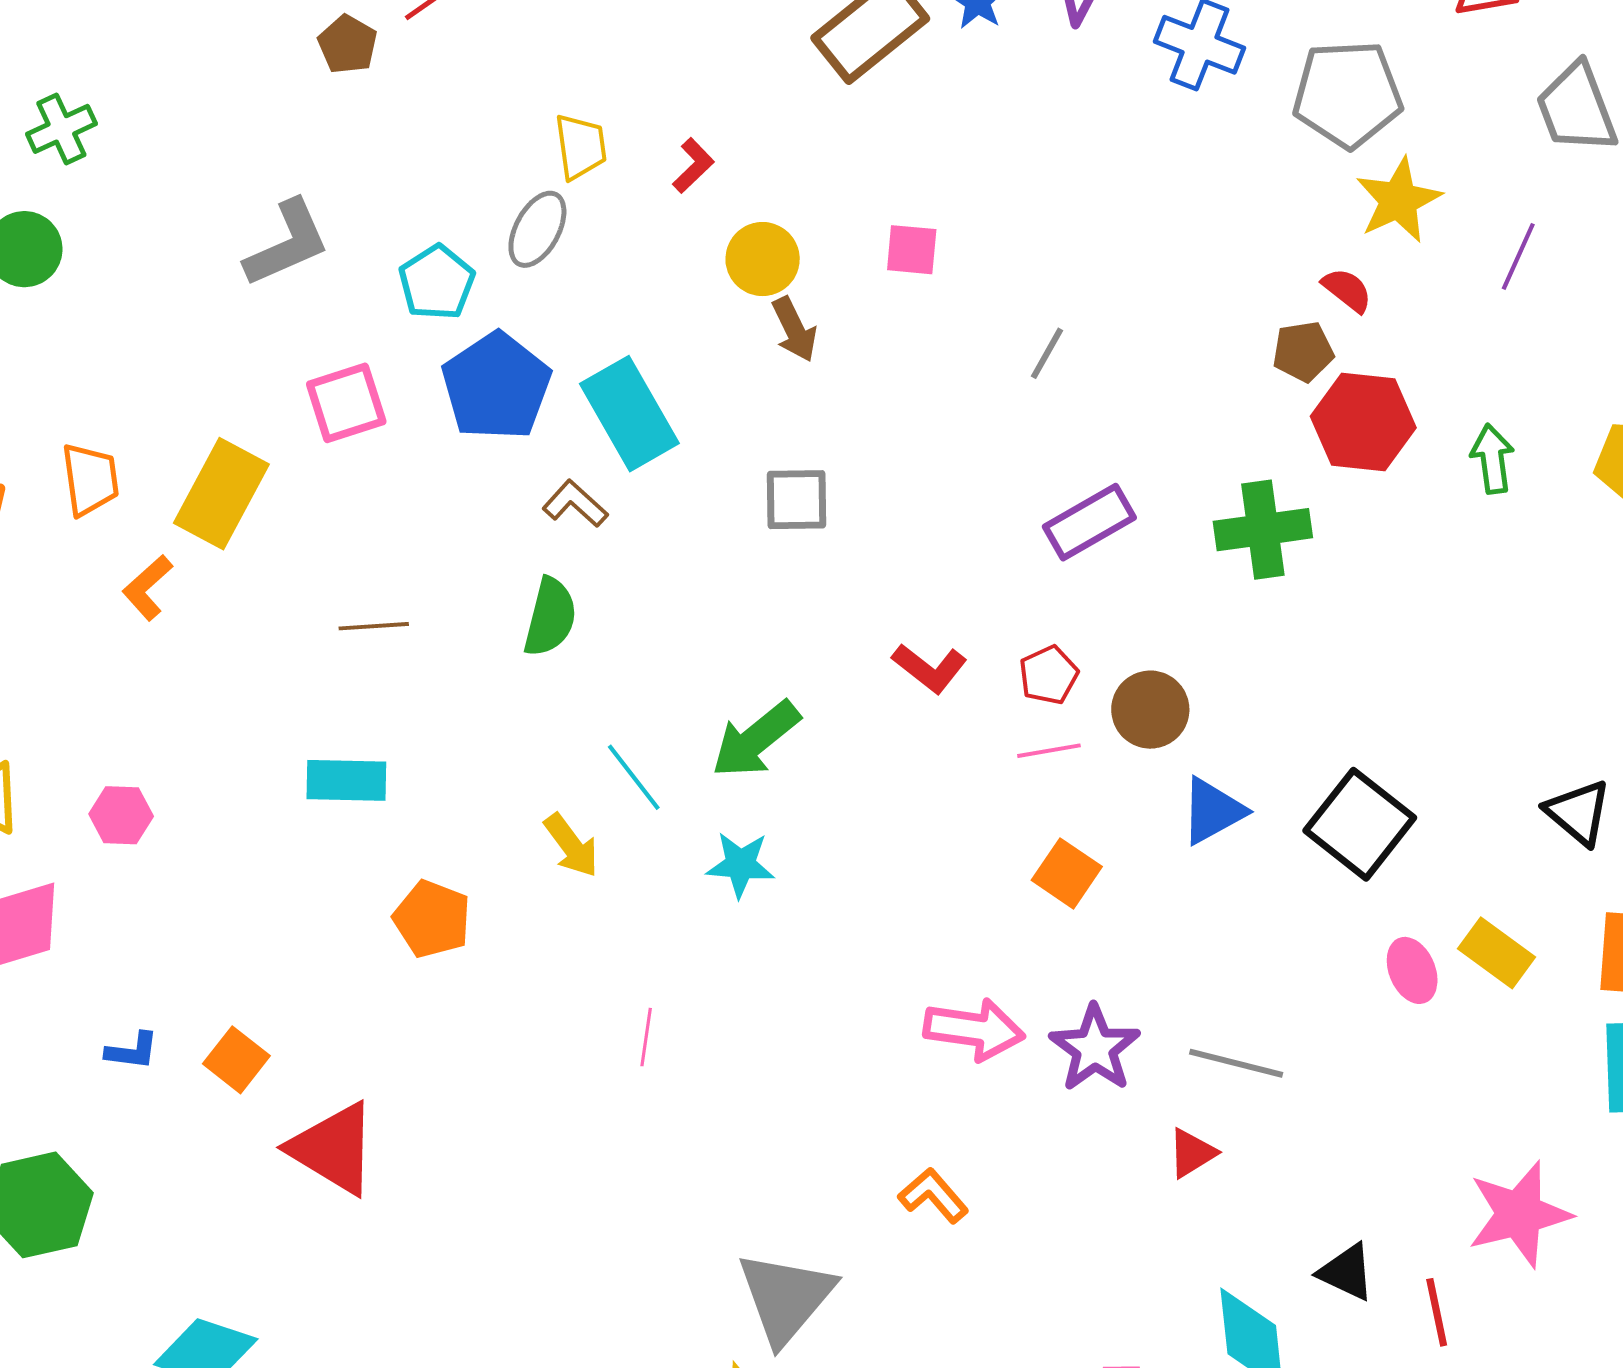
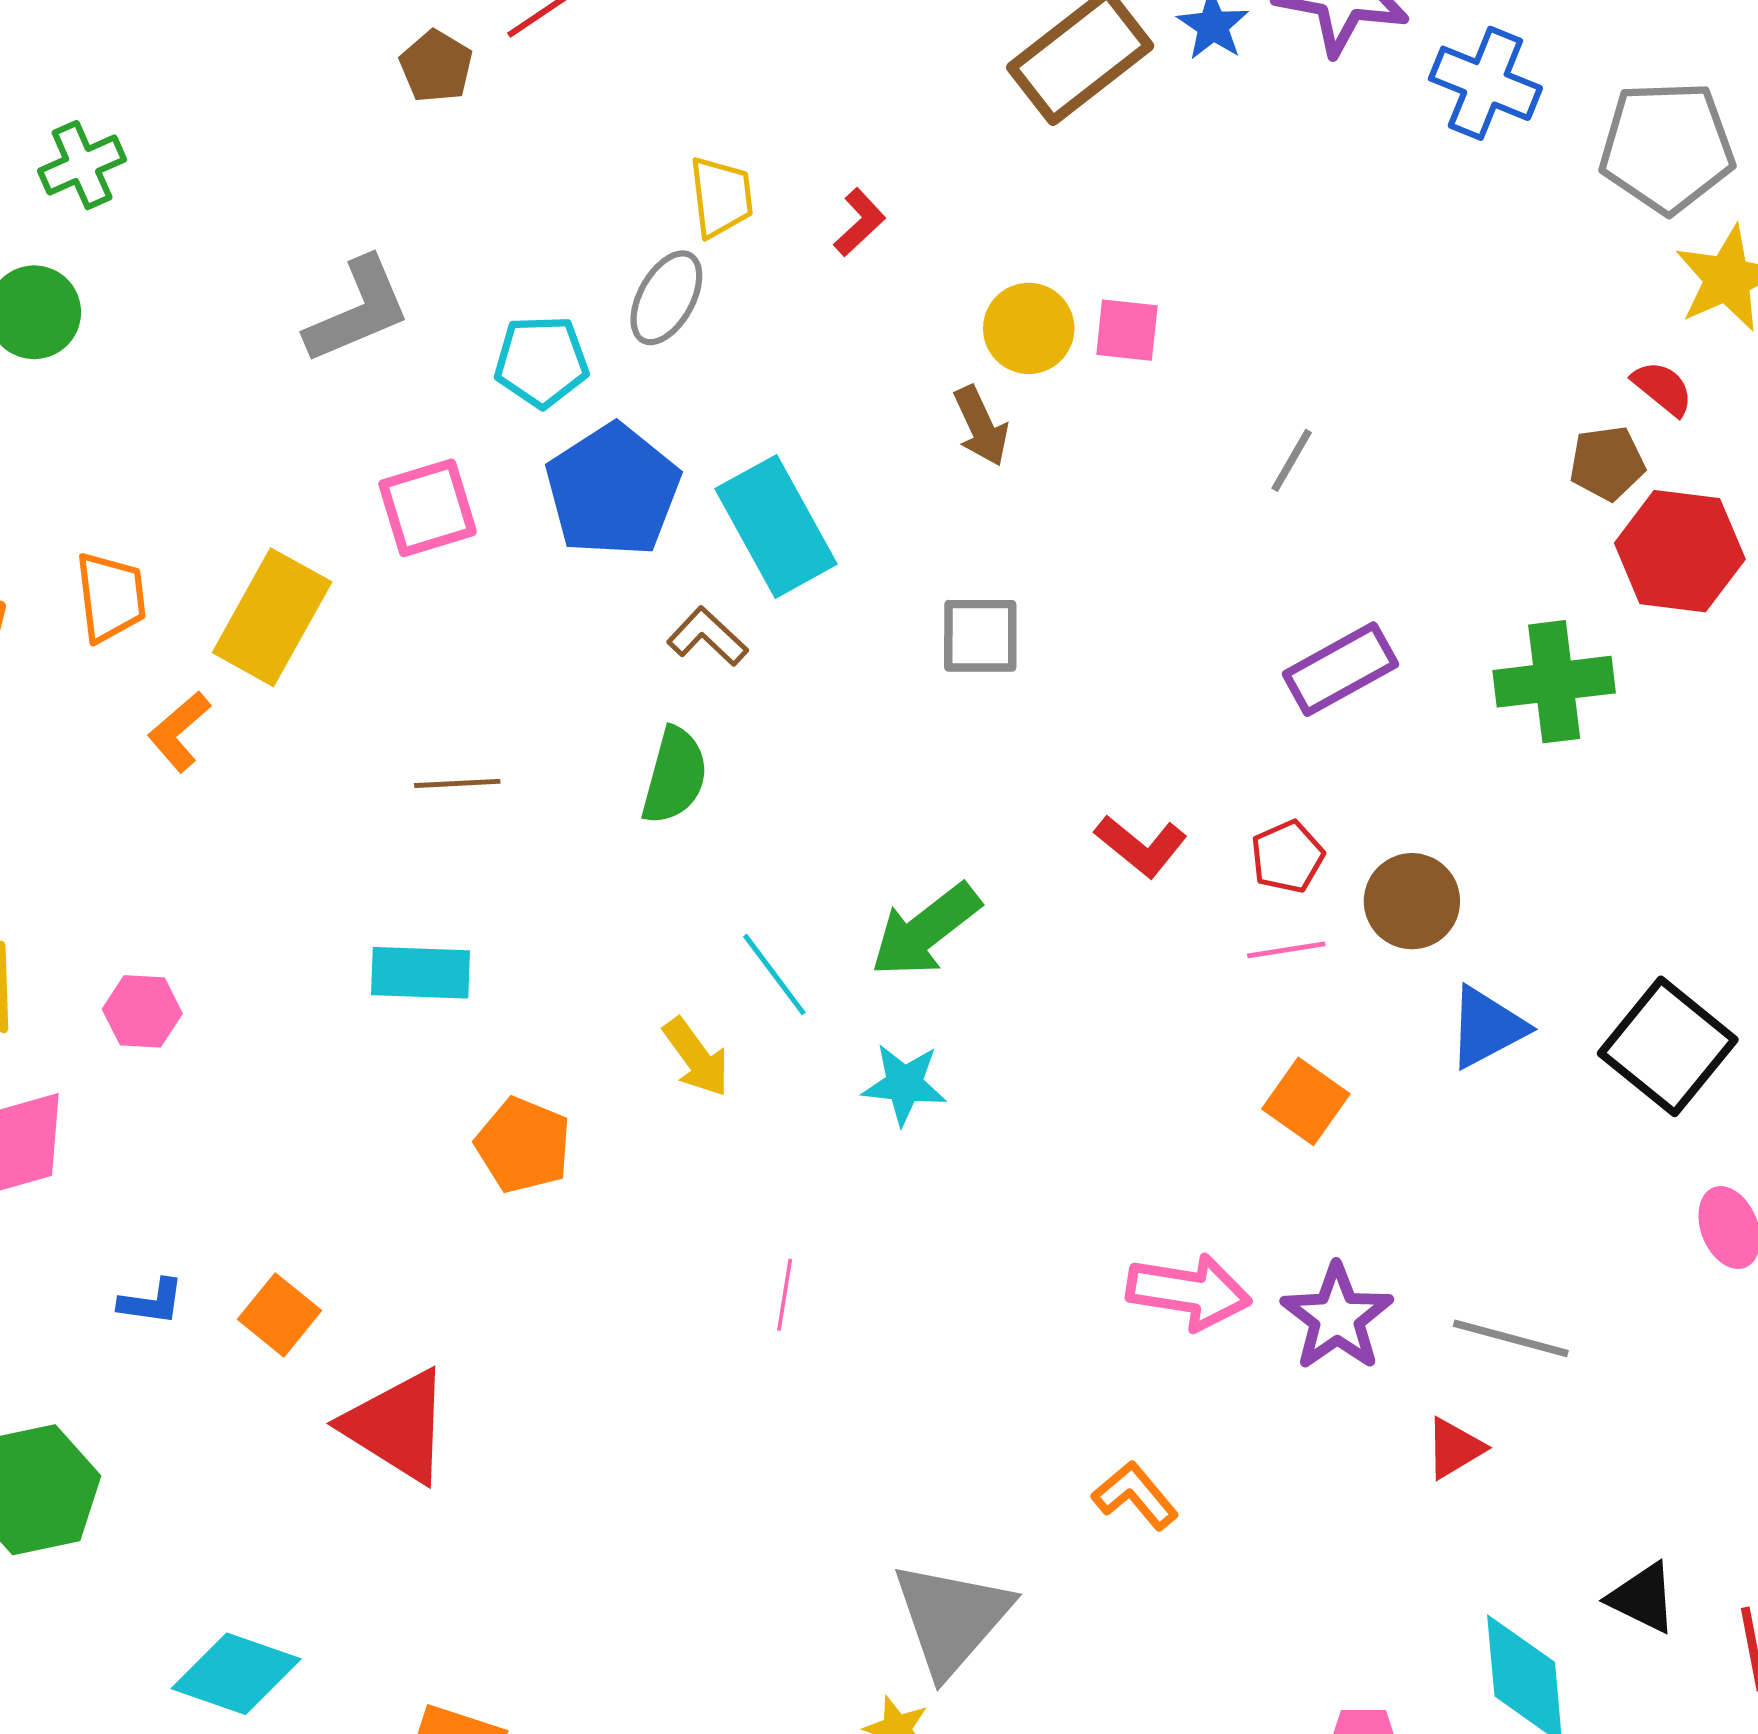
yellow circle: (763, 259) -> (1029, 328), moved
cyan pentagon: (437, 282) -> (541, 361), turned 30

